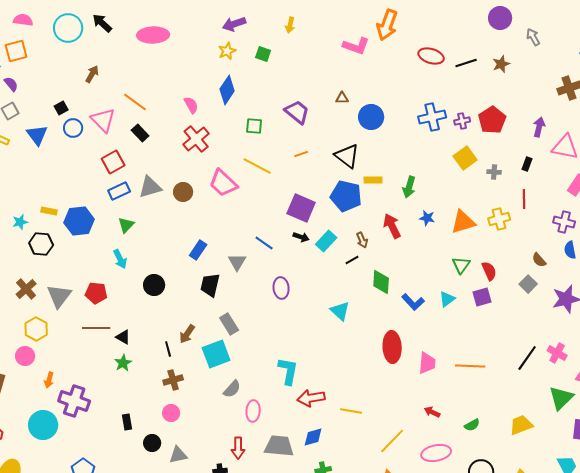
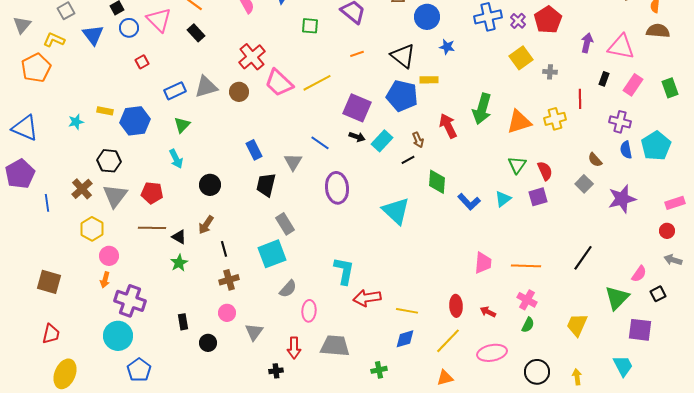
purple cross: (462, 121) -> (518, 21), turned -35
purple arrow: (539, 127) -> (587, 43), moved
red cross: (196, 139) -> (252, 57), moved
red square: (113, 162) -> (142, 62), moved, size x0.6
black rectangle: (527, 164) -> (604, 79), moved
yellow line: (257, 166) -> (317, 83), moved, turned -56
green arrow: (409, 187) -> (482, 109), moved, size x1.4
blue star: (427, 218) -> (447, 47), moved
black hexagon: (41, 244) -> (109, 161), moved
blue rectangle: (198, 250) -> (254, 150), turned -60
purple ellipse: (281, 288) -> (337, 188), size x1.4
cyan triangle: (340, 311) -> (396, 211), size x1.4
brown arrow: (187, 334) -> (206, 225), moved
red ellipse: (392, 347) -> (456, 306), moved, size x0.7
pink cross: (557, 353) -> (527, 300), moved
pink circle: (25, 356) -> (109, 256), moved
cyan circle: (43, 425) -> (118, 336), moved
green semicircle: (472, 425) -> (528, 325), turned -35
yellow trapezoid: (521, 425) -> (577, 325), turned -45
blue diamond: (313, 437) -> (405, 339), moved
gray triangle: (178, 455) -> (254, 332), moved, turned -42

